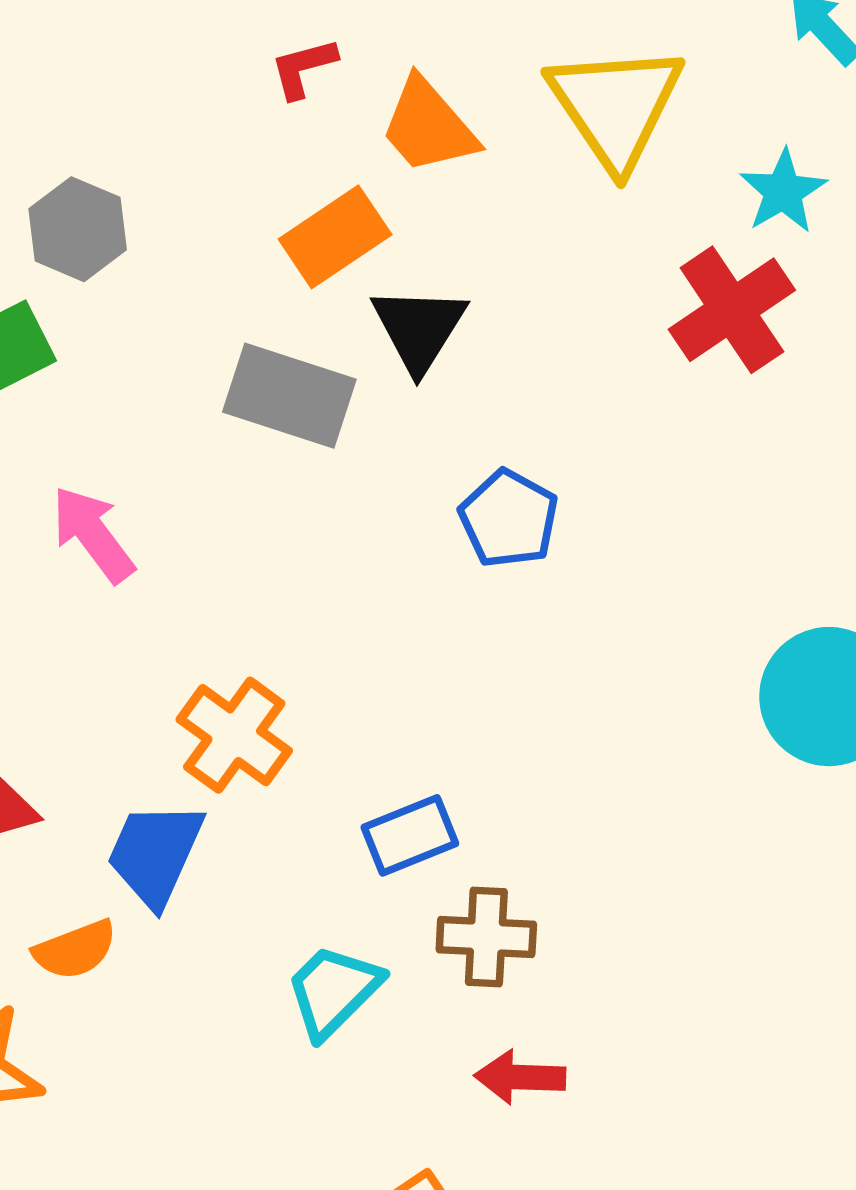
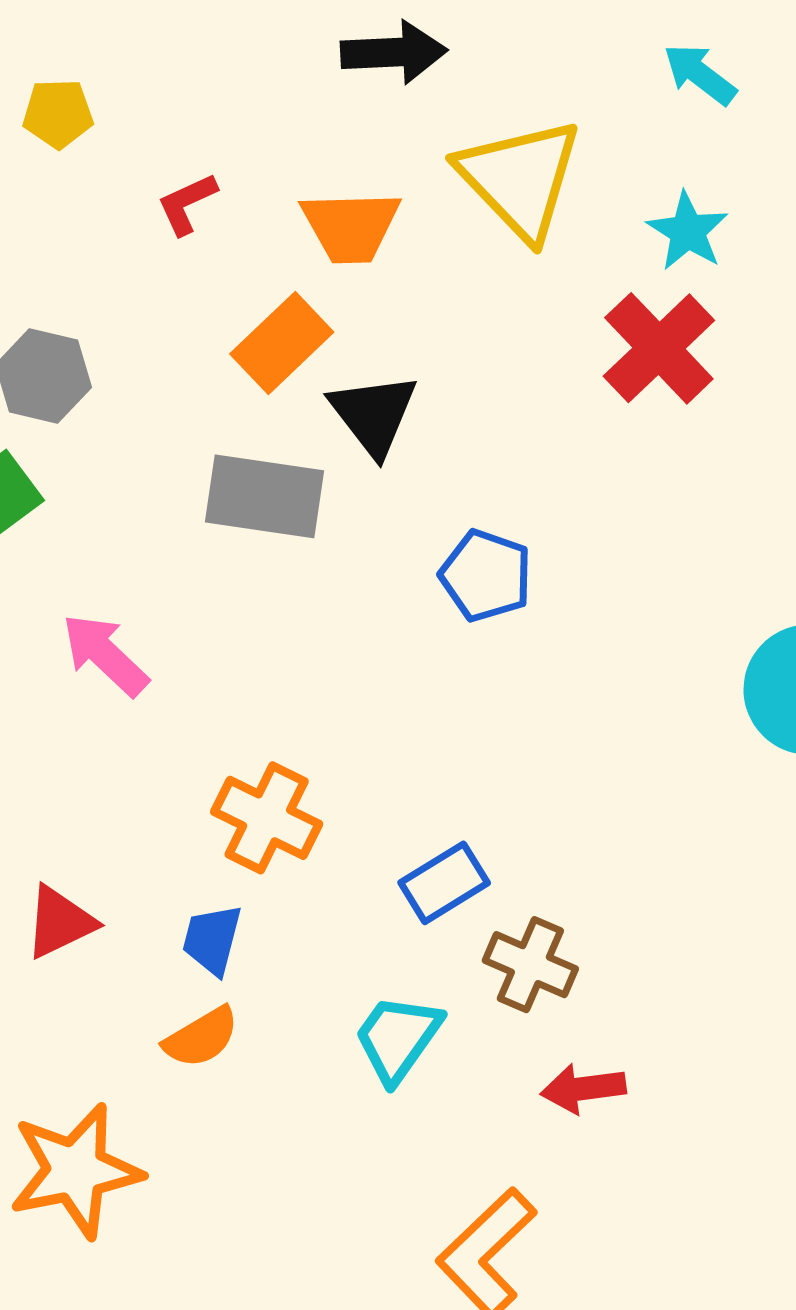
red L-shape: (303, 68) -> (187, 204), moved
orange trapezoid: (428, 126) -> (351, 226), turned -41
blue trapezoid: (155, 854) -> (212, 940), size x0.7
brown cross: (486, 937) -> (530, 965), turned 30
orange semicircle: (75, 950) -> (201, 1037), moved

